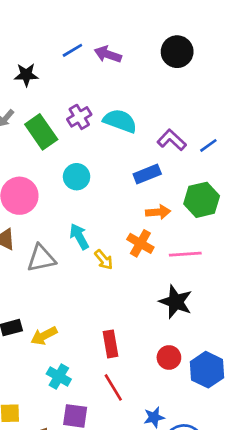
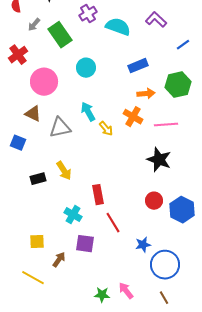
purple cross: (79, 117) -> (88, 14), moved
purple L-shape: (172, 140) -> (156, 20), moved
yellow arrow: (44, 336) -> (64, 171), moved, turned -96
red rectangle: (111, 344) -> (98, 195), moved

